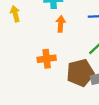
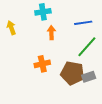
brown pentagon: (80, 73) -> (73, 73), turned 30

